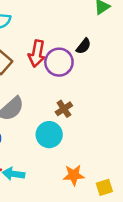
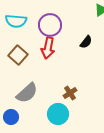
purple circle: (59, 62) -> (50, 25), moved

